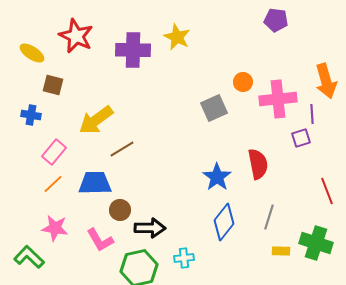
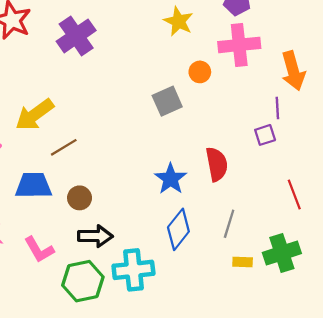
yellow star: (177, 37) -> (178, 21), moved
purple cross: (133, 50) -> (76, 36), turned -36
pink cross: (278, 99) -> (239, 45), moved
brown circle: (120, 210) -> (80, 198), moved
green cross: (316, 243) -> (282, 253), turned -36
cyan cross: (184, 258) -> (133, 270), size x1.8

